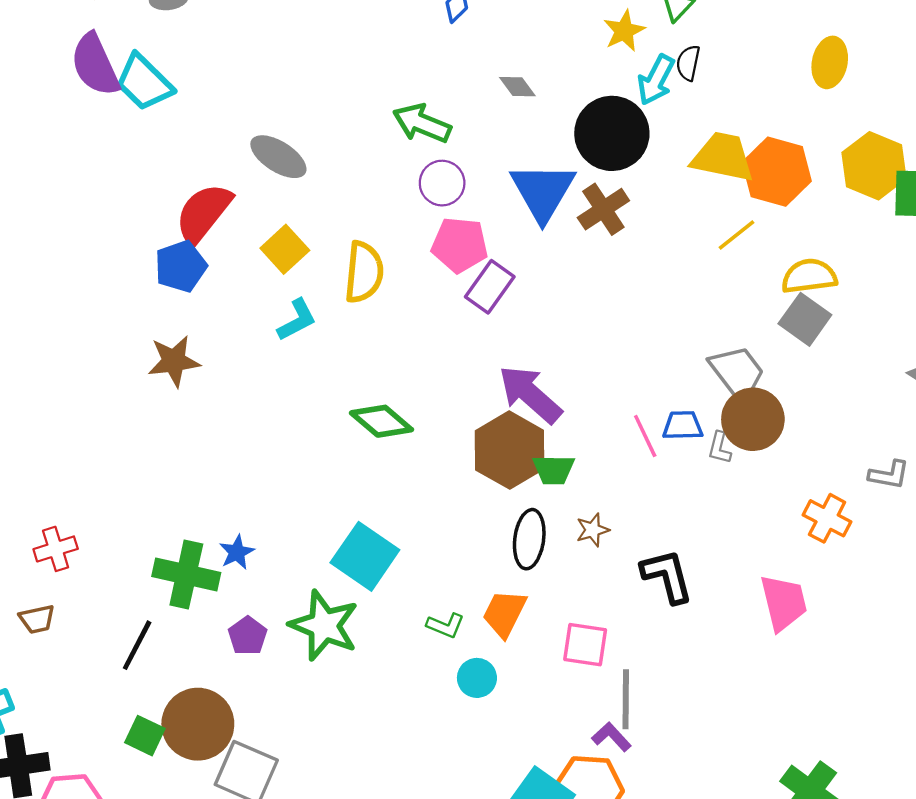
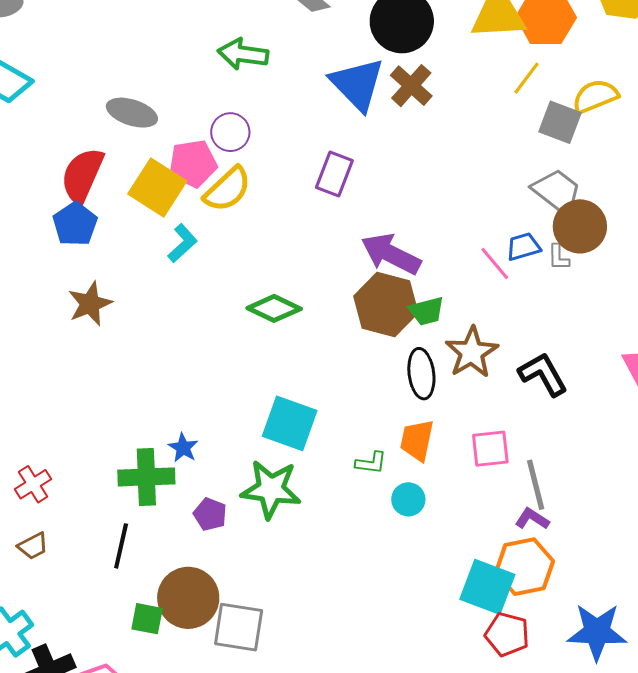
purple circle: (442, 183) -> (230, 132), moved
pink pentagon: (460, 245) -> (193, 164), moved
yellow square: (285, 249) -> (157, 188), size x1.4
yellow semicircle: (364, 272) -> (227, 189), turned 56
gray square: (805, 319) -> (560, 122), moved
brown star: (593, 530) -> (472, 352), size x1.8

